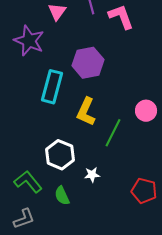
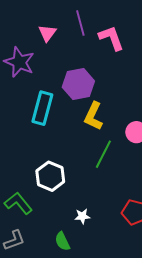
yellow L-shape: (86, 112) -> (93, 116), moved
white star: (92, 175) -> (82, 216), moved
green semicircle: (62, 196) -> (62, 241), moved

